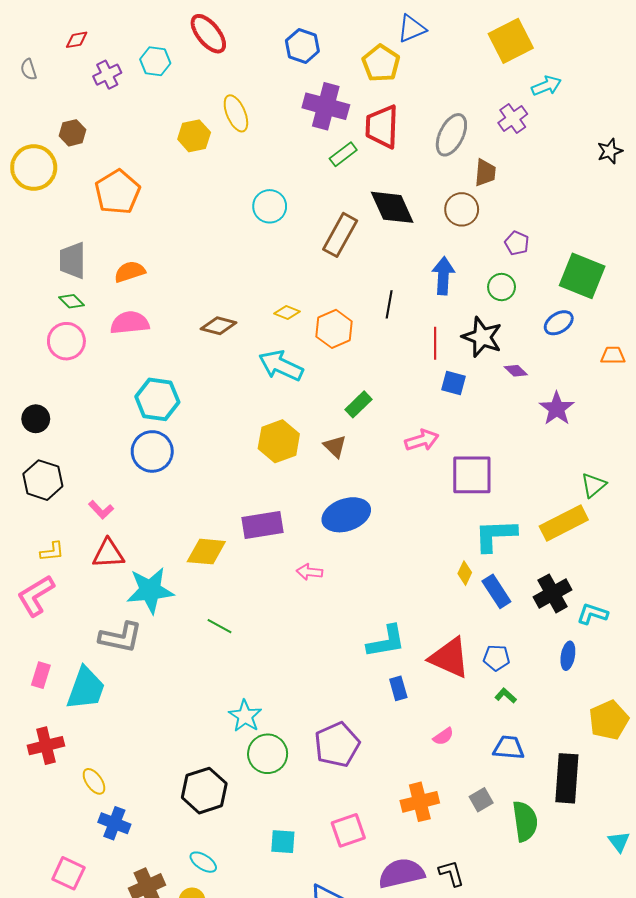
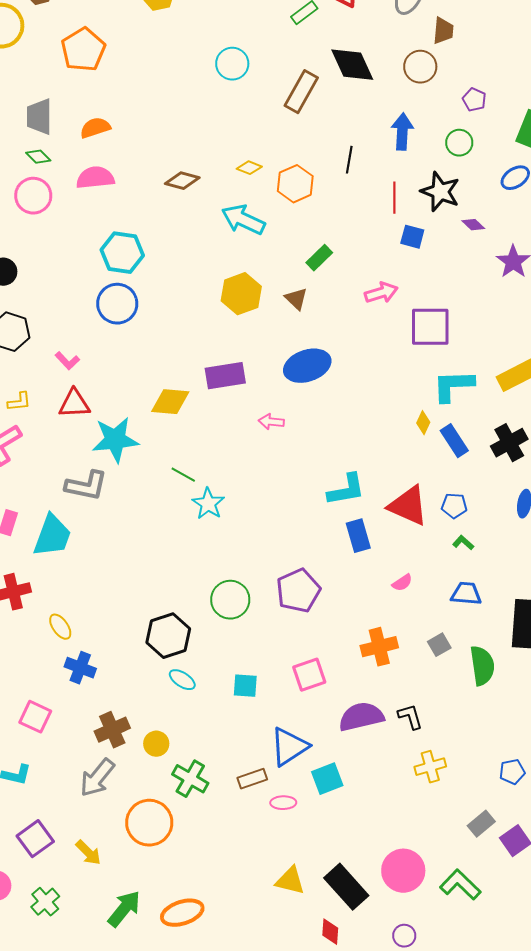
blue rectangle: (398, 688) -> (358, 536), size x1.4
cyan star: (245, 716) -> (208, 504), moved
cyan ellipse: (203, 862) -> (182, 680), moved

